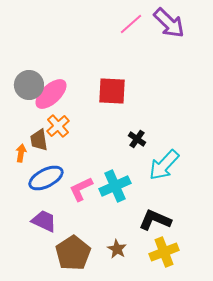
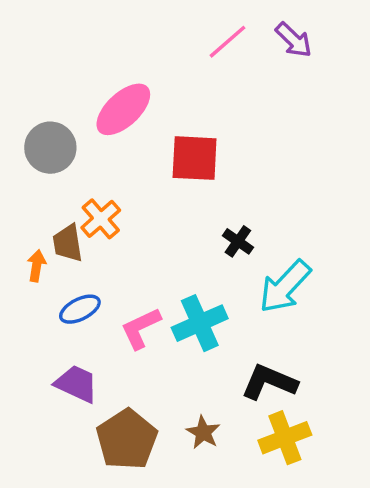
purple arrow: (169, 23) -> (294, 40), size x0.7
pink ellipse: (51, 94) -> (123, 109), moved
blue ellipse: (46, 178) -> (80, 309), size x0.7

